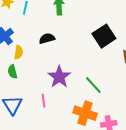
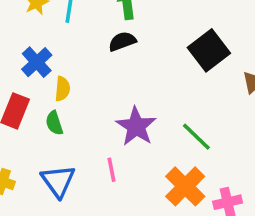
black semicircle: (47, 38) -> (122, 41), moved
orange cross: (85, 113) -> (185, 186), turned 30

